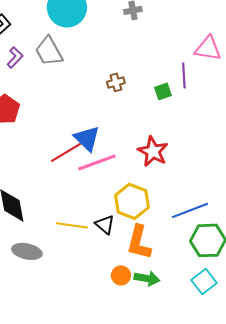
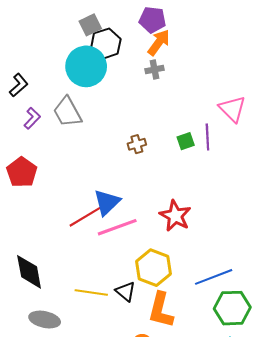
pink triangle: (208, 48) -> (232, 109), turned 36
green square: (163, 91) -> (186, 141), moved
blue triangle: (87, 138) -> (107, 202), turned 32

